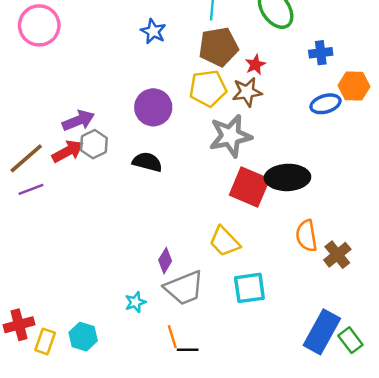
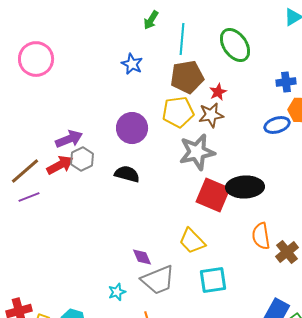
blue cross: (321, 53) -> (286, 82), moved
purple diamond: (165, 261) -> (142, 257), turned -55

